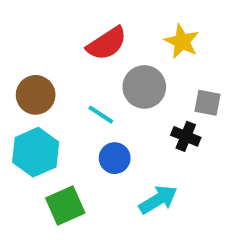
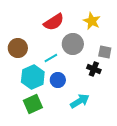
cyan line: (101, 115) -> (51, 58), turned -64
cyan hexagon: (36, 152) -> (33, 77), moved

